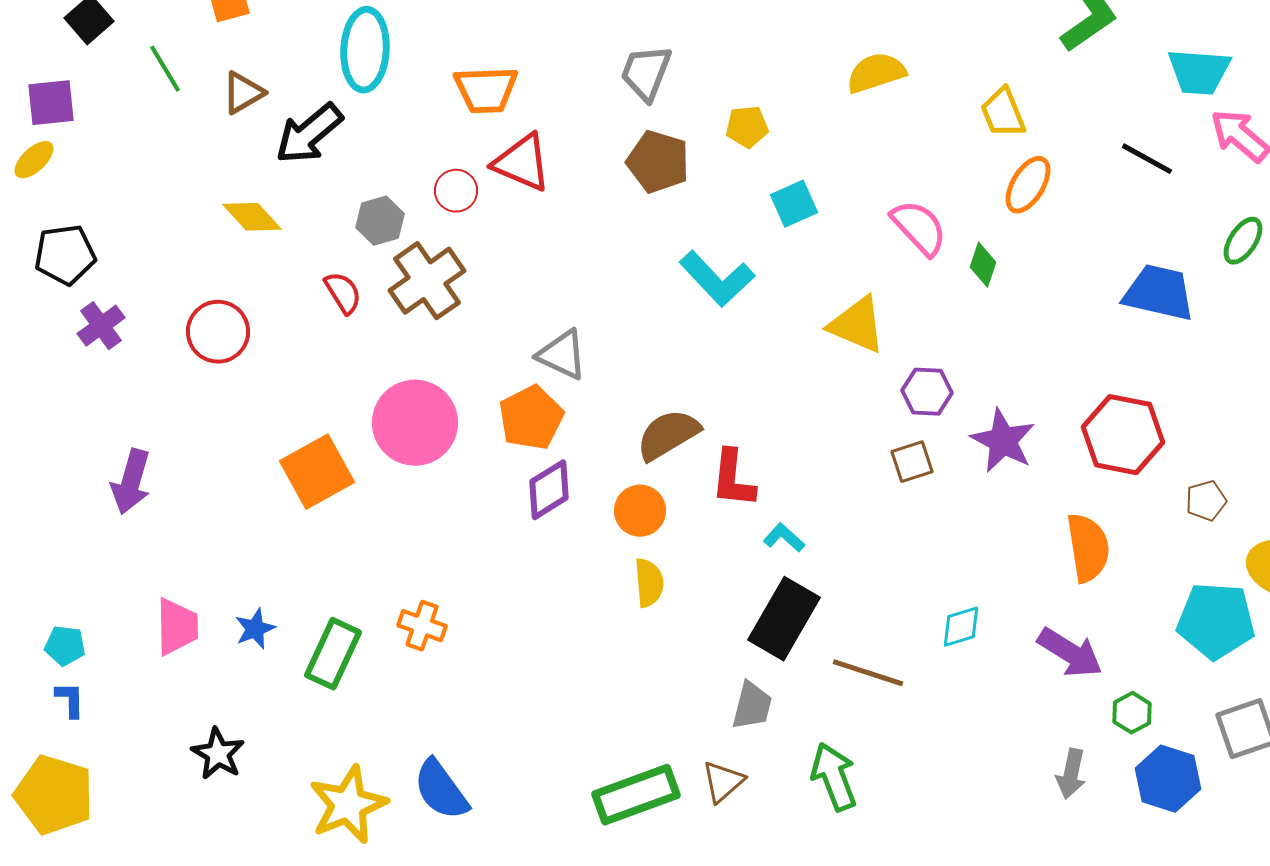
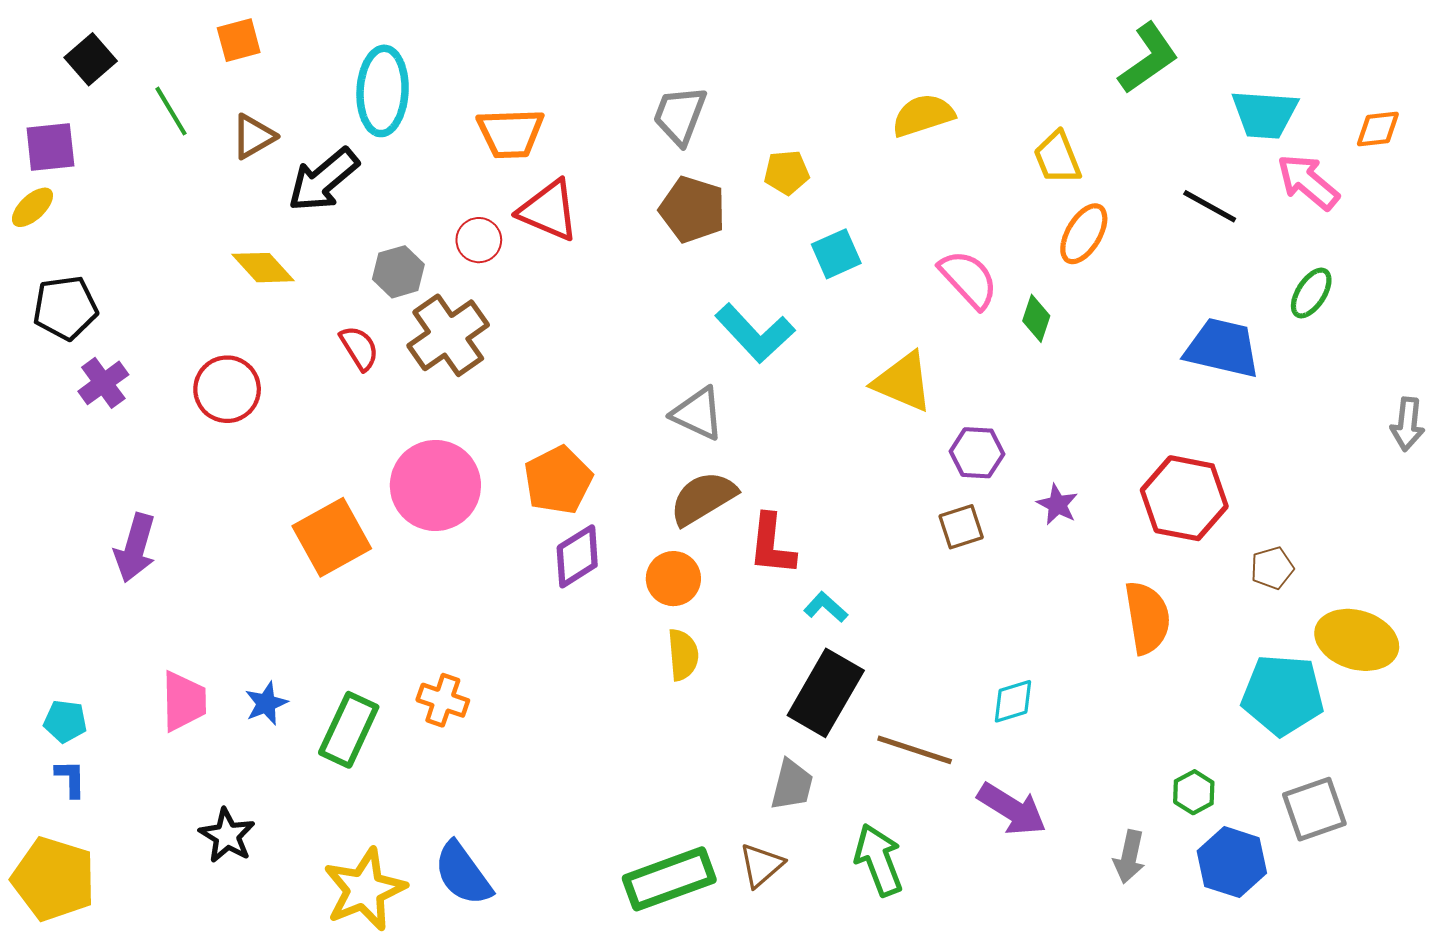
gray triangle: (562, 355) -> (698, 414), moved
purple star: (1003, 441) -> (1057, 505), size x0.6
purple arrow: (1070, 653) -> (1012, 809), moved

